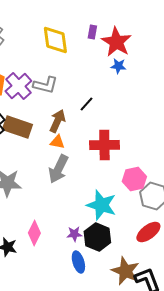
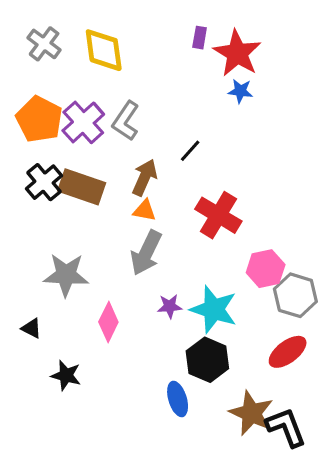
yellow diamond: (55, 40) -> (104, 50), moved
gray L-shape: (45, 85) -> (126, 121), turned 110
red cross: (104, 145) -> (218, 215), turned 32
pink diamond: (34, 233) -> (108, 322), moved
purple star: (74, 234) -> (170, 306), moved

